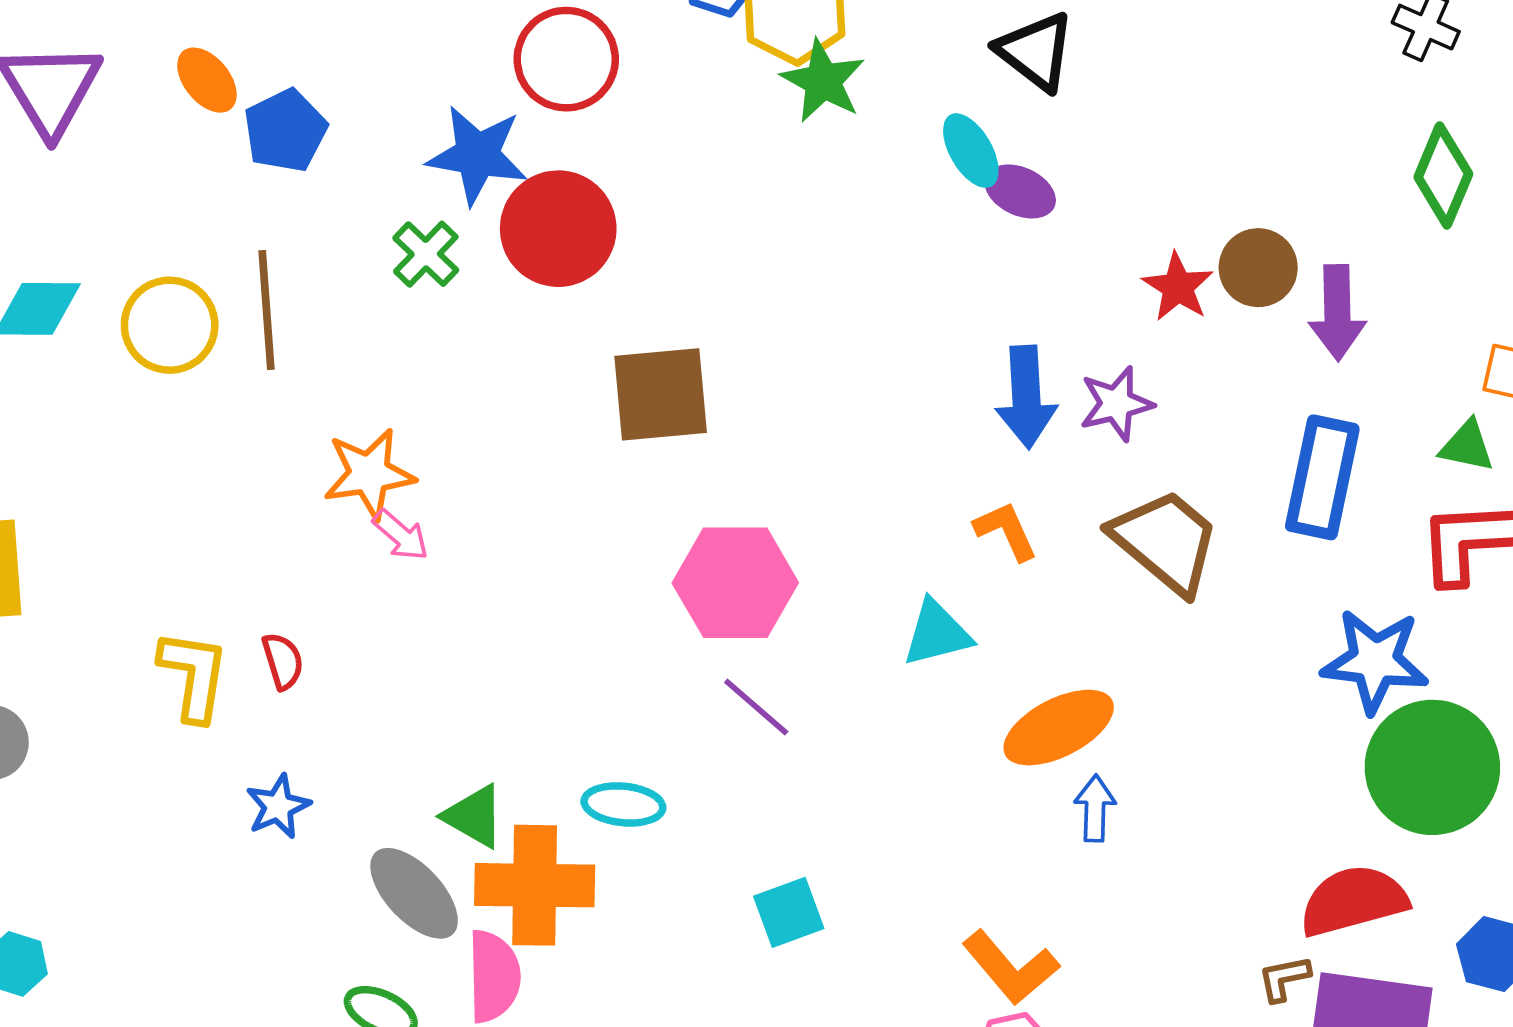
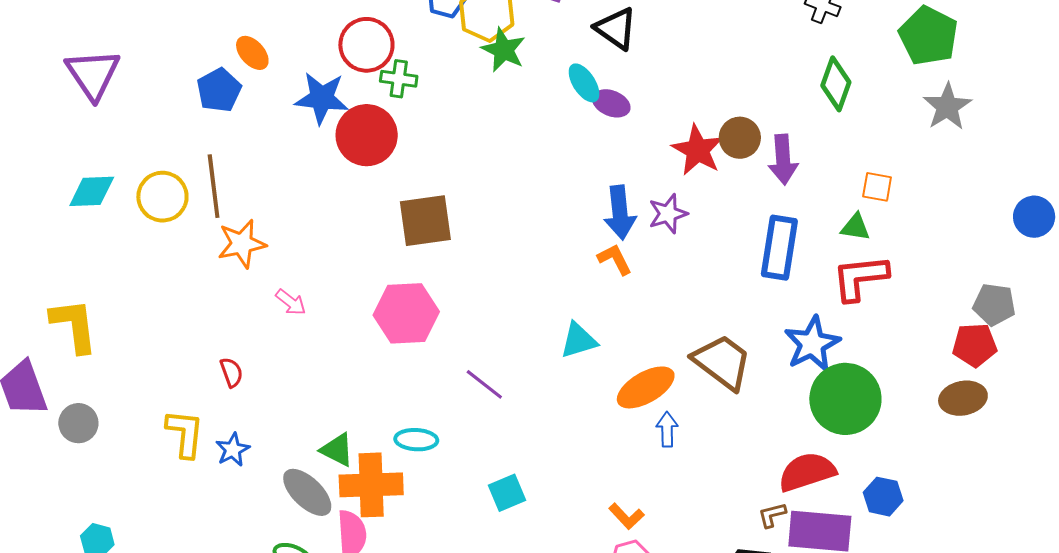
orange ellipse: (207, 80) -> (252, 53), moved
green cross: (426, 254) -> (399, 79), moved, turned -33
red star: (1178, 287) -> (698, 150), size x1.4
orange star: (369, 474) -> (242, 244), moved
orange L-shape: (1006, 531) -> (615, 259), moved
brown trapezoid: (1166, 541) -> (722, 362), moved
pink hexagon: (735, 583) -> (406, 313), moved
blue star: (1375, 661) -> (812, 344), turned -30
yellow L-shape: (194, 675) -> (185, 433), moved
orange L-shape: (1011, 967) -> (626, 516), size x0.7

